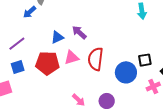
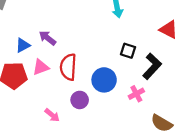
black square: (145, 60) -> (128, 51), moved, turned 32
purple circle: (107, 101) -> (80, 100), moved

